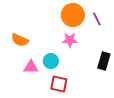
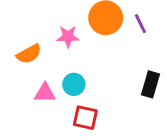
orange semicircle: (20, 40) -> (29, 54), turned -54
pink star: (70, 40) -> (68, 37), moved

